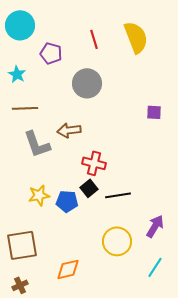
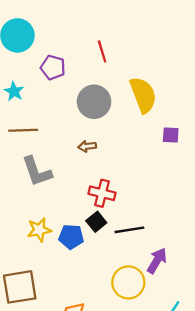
yellow semicircle: (136, 37) -> (143, 95), moved
brown arrow: (69, 130) -> (87, 146), moved, size x0.7
purple arrow: (155, 226) -> (157, 261), moved

